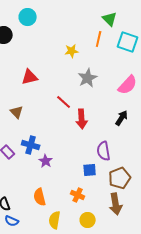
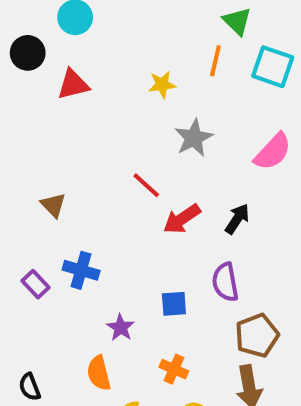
red triangle: (30, 77) -> (73, 85), moved
black arrow: (122, 118) -> (237, 219), moved
red arrow: (82, 119) -> (182, 219), turned 60
purple star: (46, 161) -> (121, 328), moved
blue square: (90, 170) -> (174, 304), moved

